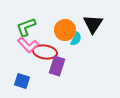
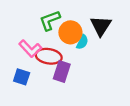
green L-shape: (26, 27) -> (50, 20), moved
blue square: (22, 81) -> (22, 77), moved

